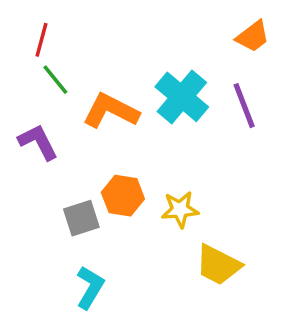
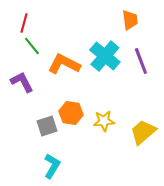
orange trapezoid: (253, 36) -> (130, 20), moved, turned -60
yellow trapezoid: (218, 265) -> (143, 132), moved, turned 112

